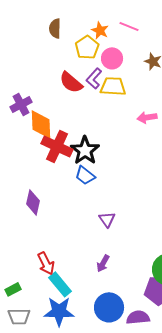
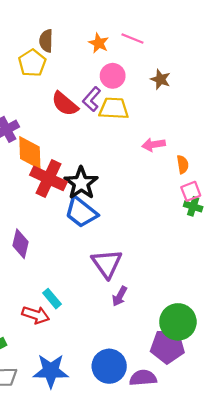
yellow pentagon: (87, 47) -> (32, 63), moved
blue trapezoid: (85, 175) -> (81, 212), size x1.4
purple triangle: (107, 219) -> (107, 264), size x1.6
red arrow: (46, 263) -> (36, 315), turned -45
purple arrow: (103, 263) -> (120, 296), moved
cyan rectangle: (60, 284) -> (52, 299), moved, size x0.7

